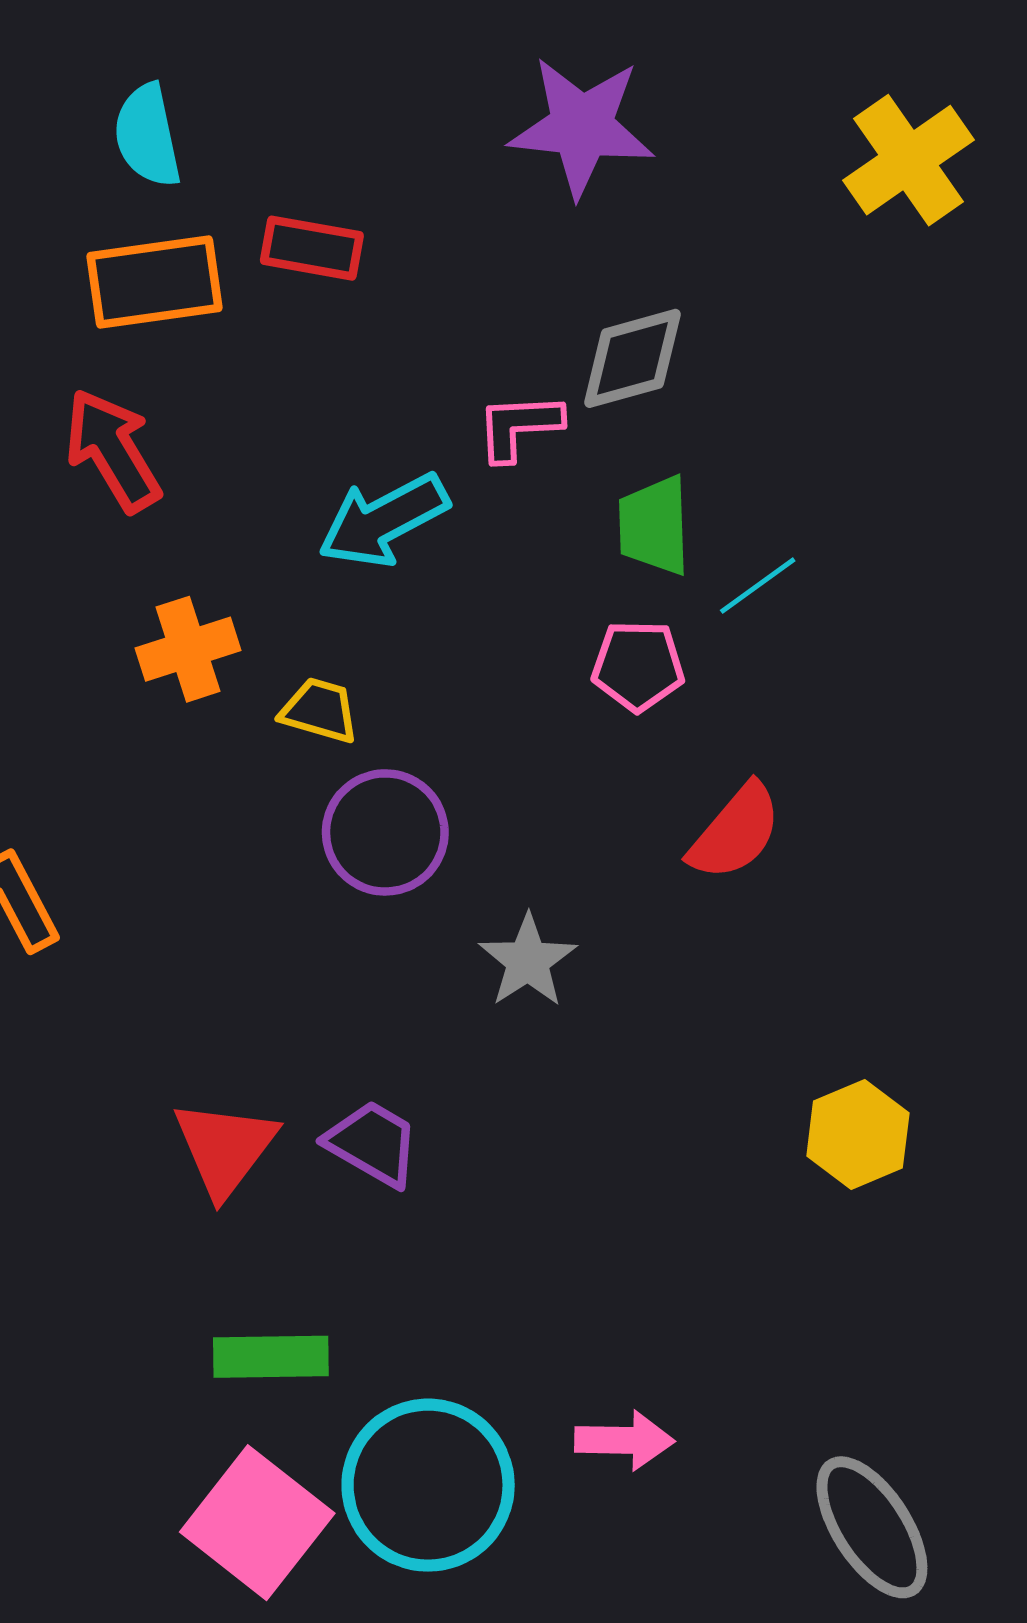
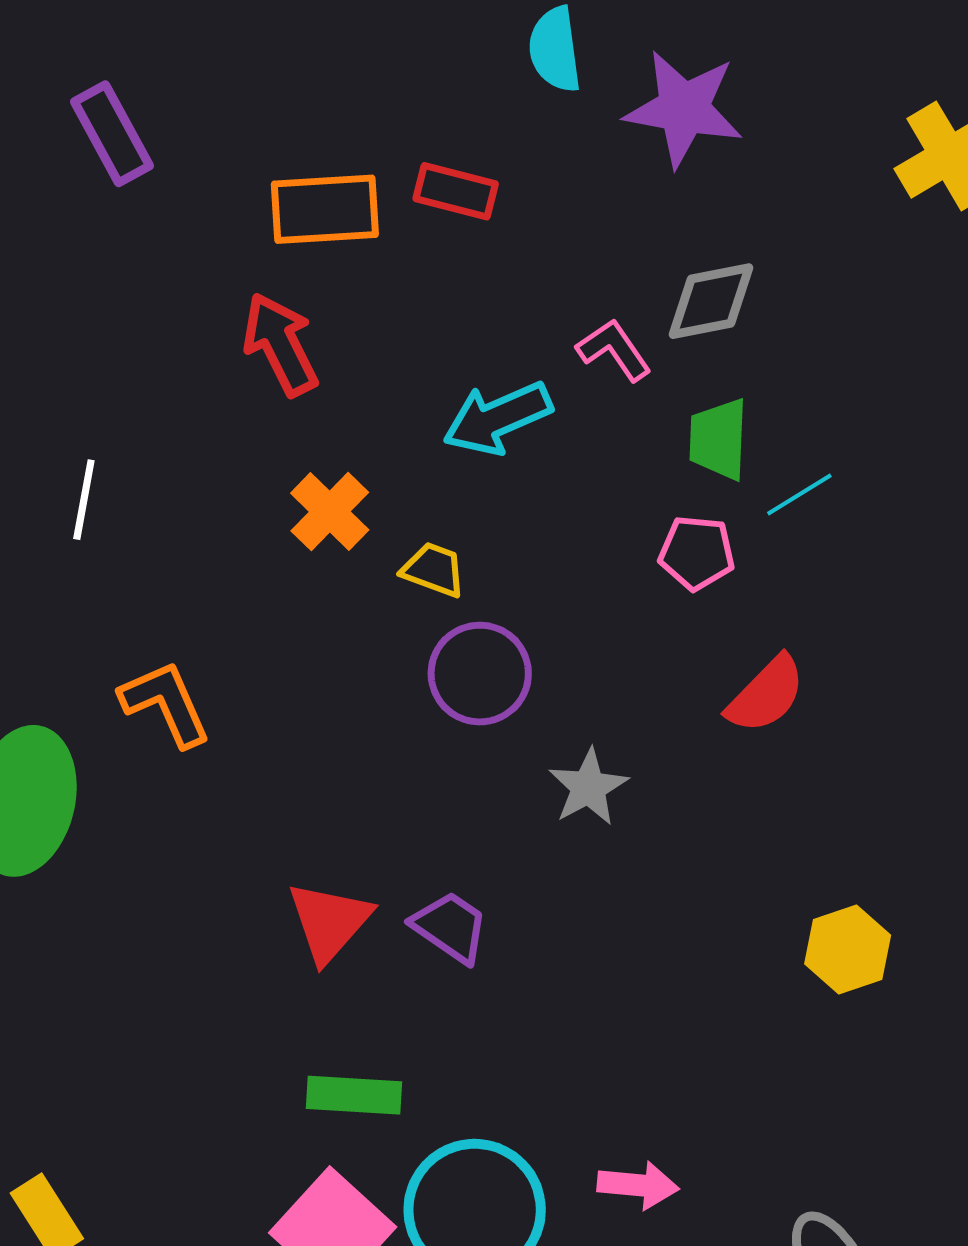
cyan semicircle: (147, 136) -> (555, 49), moved
pink L-shape: (519, 427) -> (614, 350), turned 54
orange cross: (188, 649) -> (330, 512), turned -32

